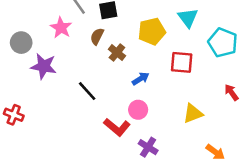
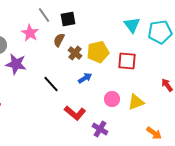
yellow pentagon: (152, 31) -> (98, 52), moved
cyan pentagon: (223, 43) -> (160, 32), moved, turned -30
blue arrow: (141, 79) -> (85, 78), moved
pink circle: (138, 110) -> (112, 99), moved

